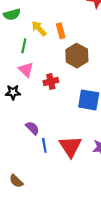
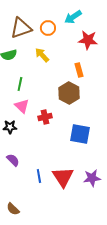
yellow arrow: (39, 29) -> (42, 55), moved
orange rectangle: (61, 31) -> (79, 70), moved
purple semicircle: (32, 128) -> (13, 160), moved

